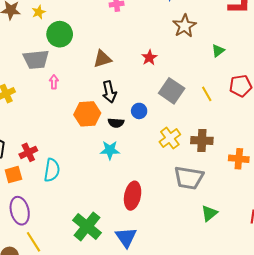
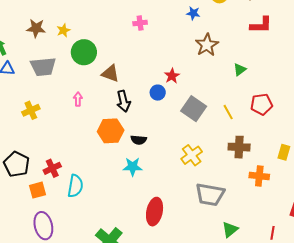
gray trapezoid: (36, 59) -> (43, 67), moved
brown triangle: (102, 59) -> (110, 74), moved, turned 36
black arrow: (109, 92) -> (123, 101), moved
blue circle: (139, 111) -> (158, 93), moved
brown cross: (202, 141) -> (239, 147), moved

